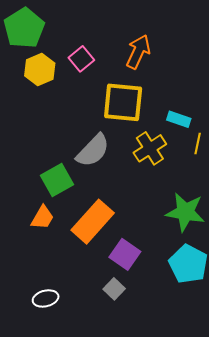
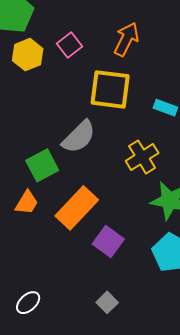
yellow cross: (150, 148) -> (142, 157), moved
gray square: (114, 289) -> (107, 302), moved
white ellipse: (46, 298) -> (28, 303), moved, turned -30

